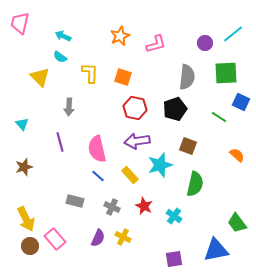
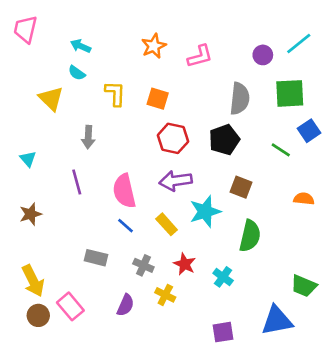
blue square: (241, 102) -> (309, 131), turned 30
orange semicircle: (237, 155) -> (304, 199), turned -35
green trapezoid: (237, 223) -> (304, 286), turned -30
yellow cross: (123, 237) -> (165, 295), moved

